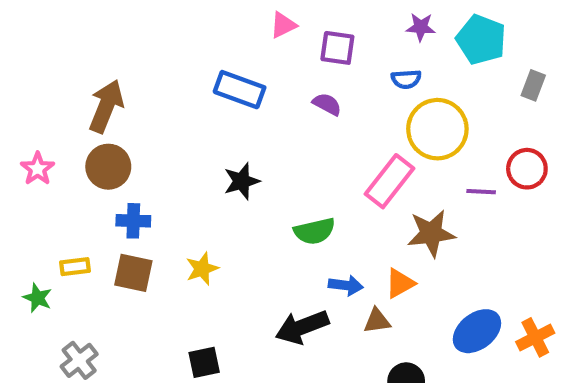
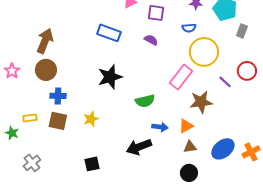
gray rectangle: (533, 85) -> (242, 31), moved
black star: (242, 181) -> (110, 77), size x1.4
purple line: (481, 192) -> (225, 82), turned 40
brown triangle: (377, 321) -> (190, 147), moved

